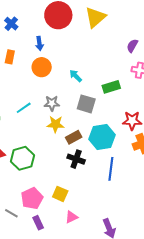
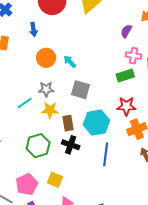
orange circle: (42, 67) -> (46, 58), moved
green rectangle: (111, 87) -> (125, 76), moved
cyan line: (24, 108) -> (25, 103), moved
brown rectangle: (74, 137) -> (68, 123), turned -70
green hexagon: (22, 158) -> (38, 146), moved

